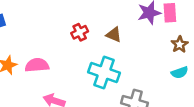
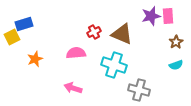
brown triangle: (114, 35) -> (122, 34), size x1.6
pink semicircle: (37, 65) -> (76, 53), moved

